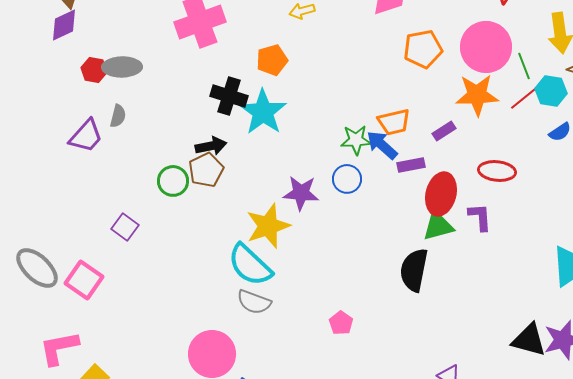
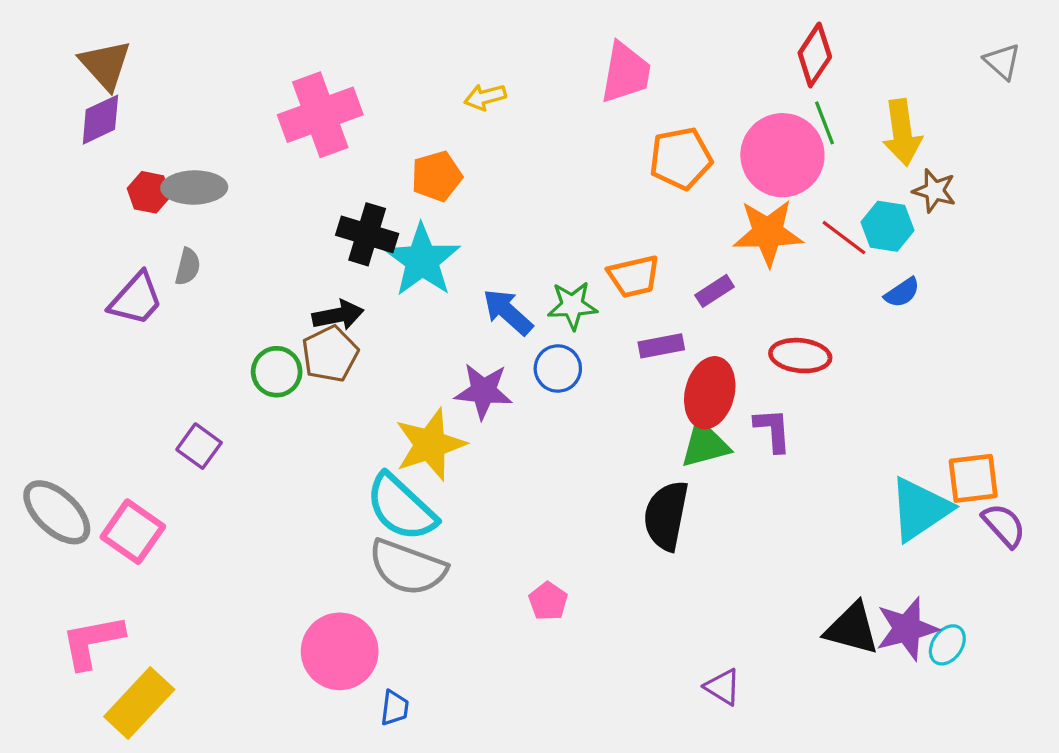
green line: (524, 66) -> (825, 123), moved
red line: (524, 98) -> (844, 238), turned 76
blue arrow: (382, 145) -> (508, 312), moved
gray semicircle: (254, 302) -> (408, 567), size x1.4

